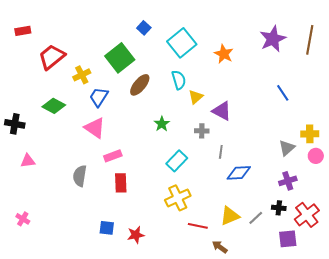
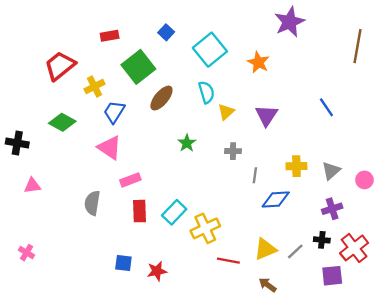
red rectangle: (23, 31) -> (110, 36), moved
purple star: (273, 39) -> (290, 22), moved
purple triangle: (222, 111) -> (266, 115), moved, turned 35
yellow cross: (310, 134) -> (296, 166), moved
cyan rectangle: (177, 161) -> (174, 212), moved
brown arrow: (220, 247) -> (268, 285), moved

